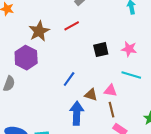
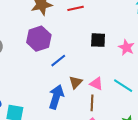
purple hexagon: (26, 58) -> (39, 39), moved
cyan line: (131, 75) -> (123, 86), moved
brown triangle: (91, 95) -> (76, 82), turned 40

